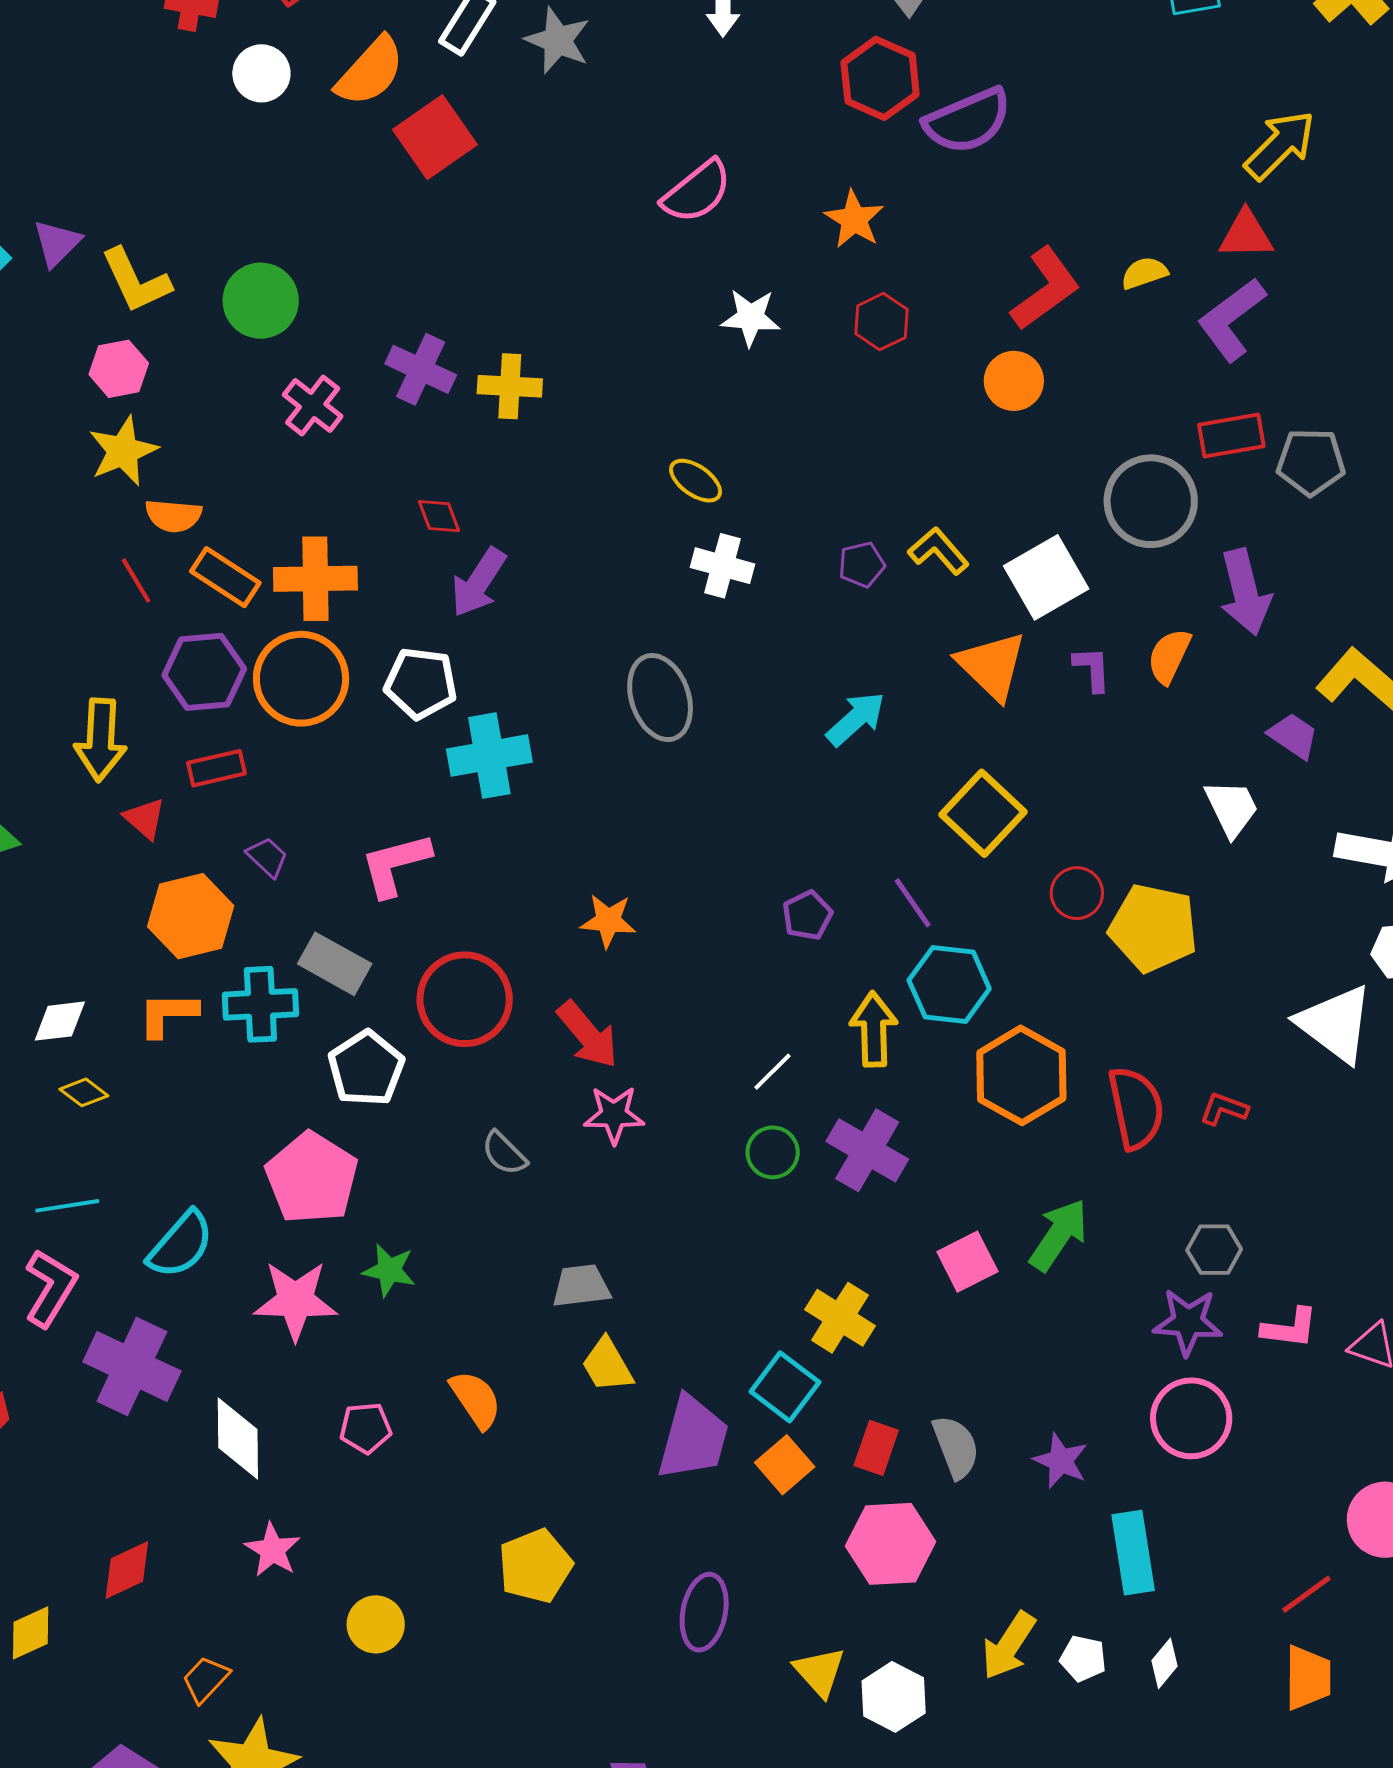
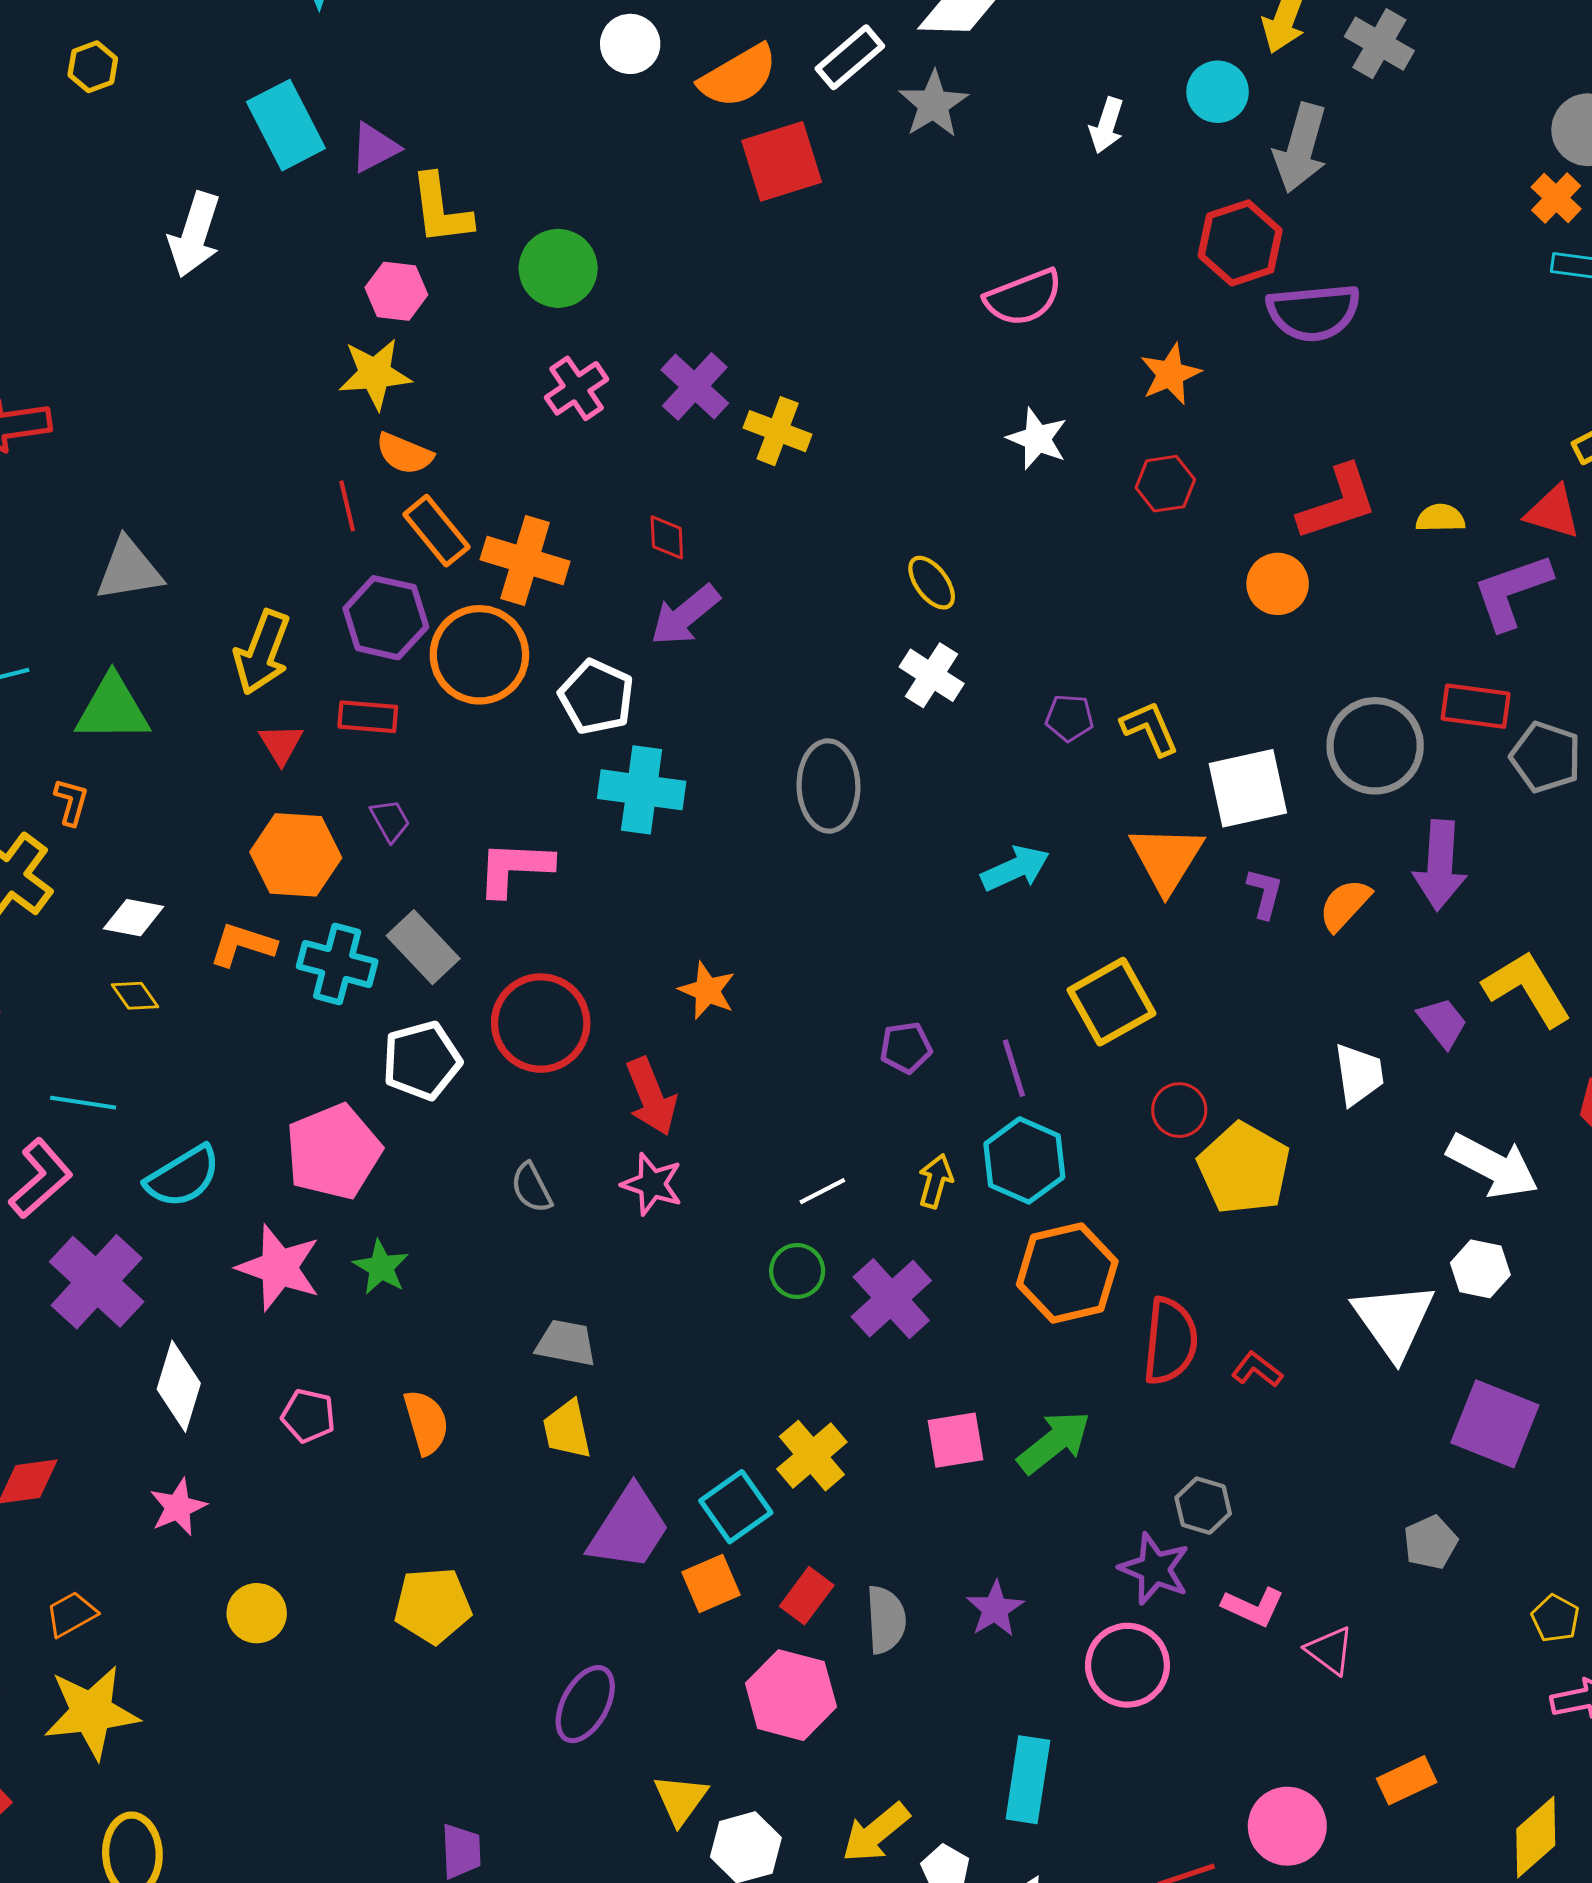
yellow arrow: (874, 1029) -> (936, 1181), size x0.7
purple star: (1061, 1461) -> (995, 1609), moved

